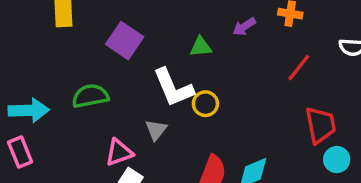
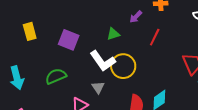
red line: (299, 68) -> (155, 37), moved
yellow circle: (205, 104) -> (123, 66), size x1.6
cyan arrow: (29, 110) -> (17, 78), moved, turned 90

